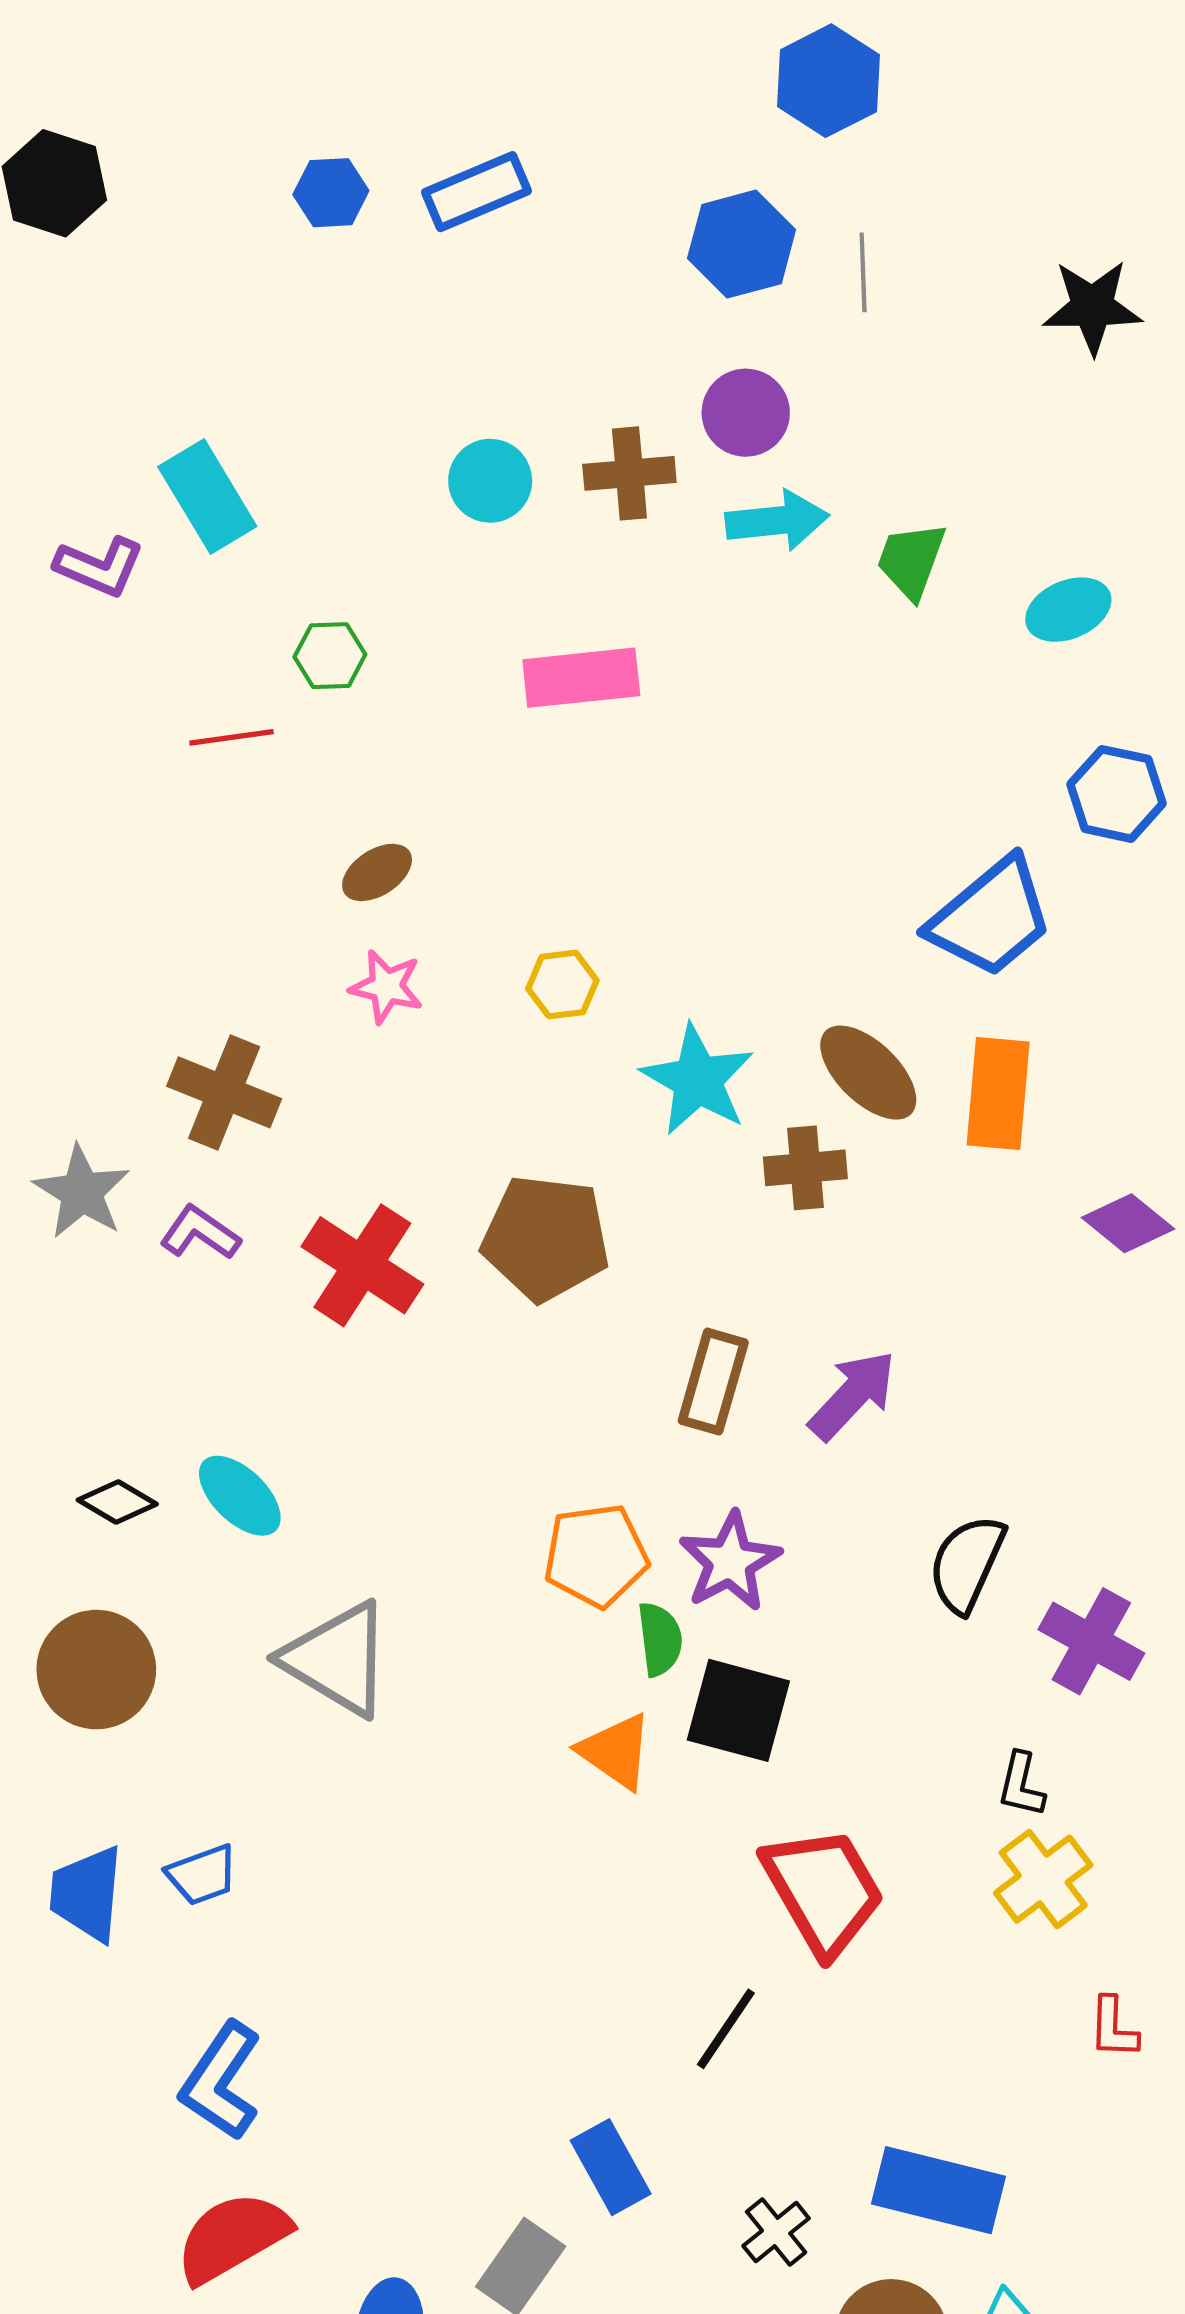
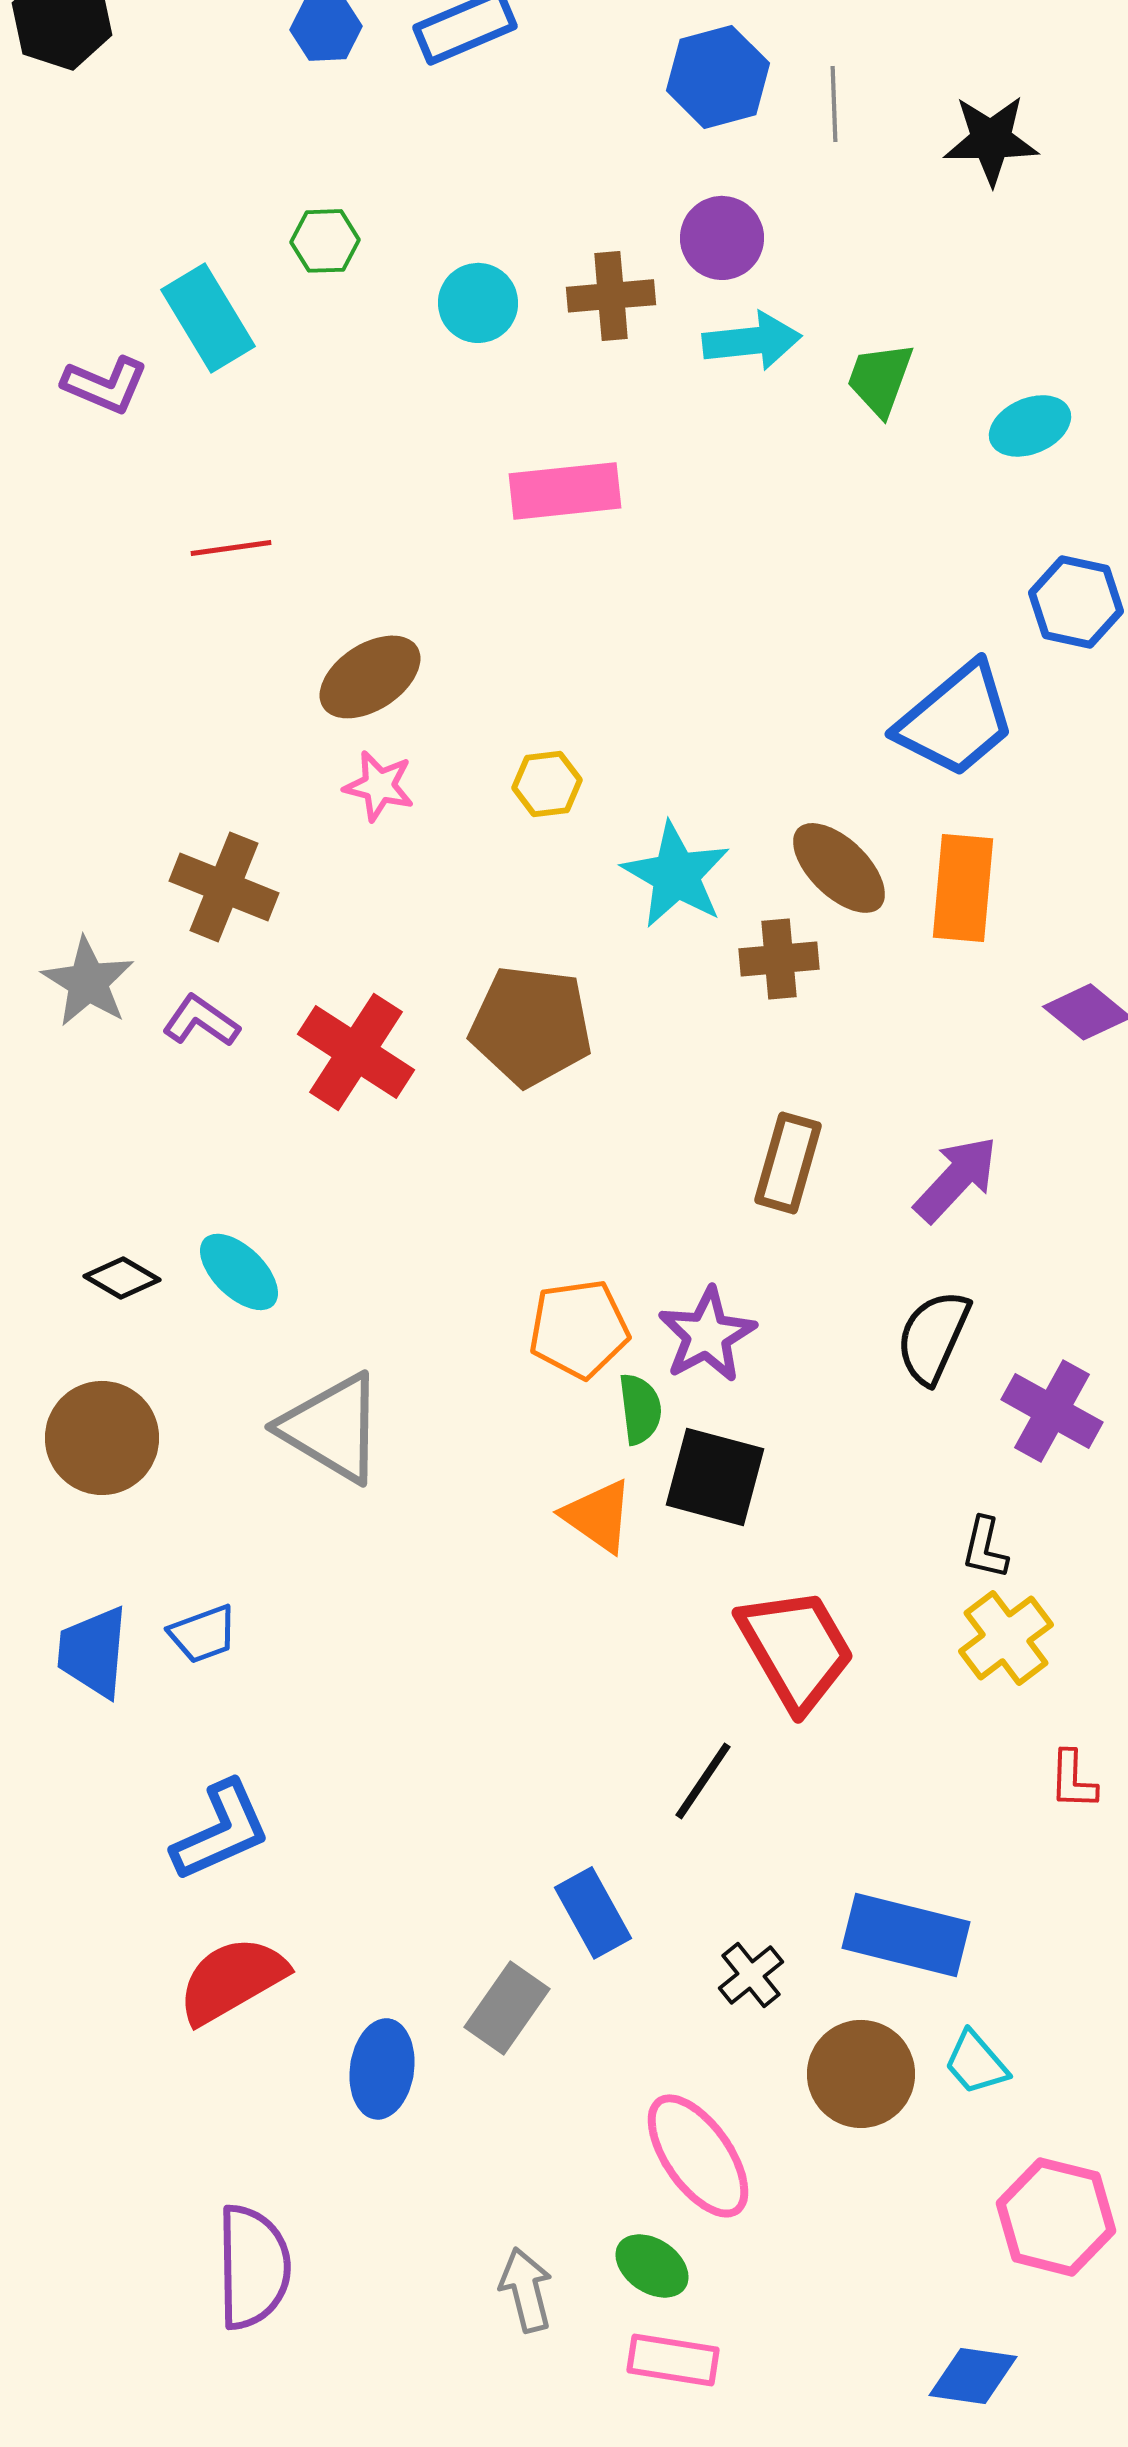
black star: (1092, 307) -> (991, 140), moved
green hexagon: (330, 656) -> (325, 241), moved
brown ellipse: (377, 872) -> (370, 677), size x1.5
brown rectangle: (713, 1382) -> (788, 1163), moved
purple arrow: (853, 1395) -> (956, 1179), moved
blue L-shape: (221, 2081) -> (221, 1831), turned -148

